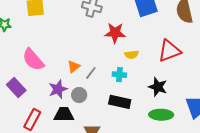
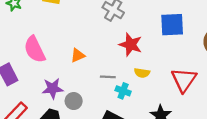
red triangle: (169, 51) -> (184, 80), turned -50
orange triangle: (74, 67) -> (78, 55), moved
gray line: (91, 73) -> (108, 77), moved, turned 40

